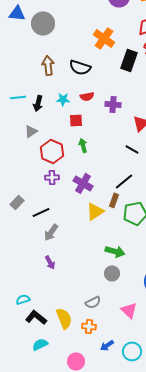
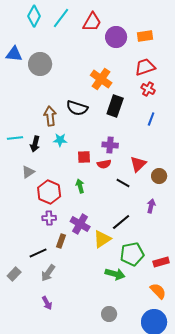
black rectangle: (129, 60) -> (115, 106), moved
brown arrow: (48, 65) -> (50, 116), moved
red semicircle: (87, 96) -> (104, 164), moved
red square: (76, 120) -> (84, 157), moved
black line: (132, 149) -> (123, 183), moved
brown rectangle: (114, 200) -> (61, 241), moved
gray rectangle: (17, 202) -> (14, 274), moved
yellow triangle: (95, 211) -> (102, 239), moved
green arrow: (115, 251) -> (115, 274), moved

